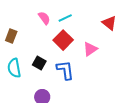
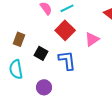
brown rectangle: (11, 36) -> (19, 39), moved
cyan semicircle: (14, 68) -> (16, 69), moved

